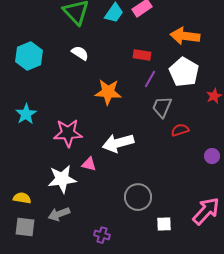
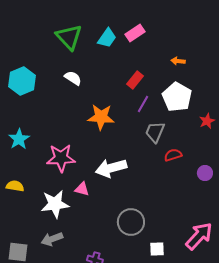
orange arrow: (185, 36) -> (178, 61), size x0.5
red rectangle: (142, 55) -> (135, 80), turned -60
purple circle: (212, 156) -> (205, 173), moved
yellow semicircle: (22, 198) -> (15, 186), moved

